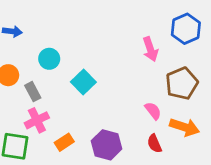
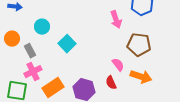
brown pentagon: (182, 83) -> (139, 45), turned 30
orange rectangle: (64, 142) -> (53, 88), size x1.5
red semicircle: (154, 144) -> (111, 83), moved

